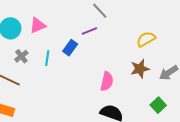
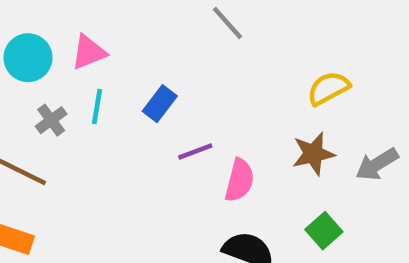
purple line: (89, 31) -> (195, 152), moved
cyan line: (47, 58) -> (97, 107), moved
green square: (158, 105) -> (324, 231), moved

